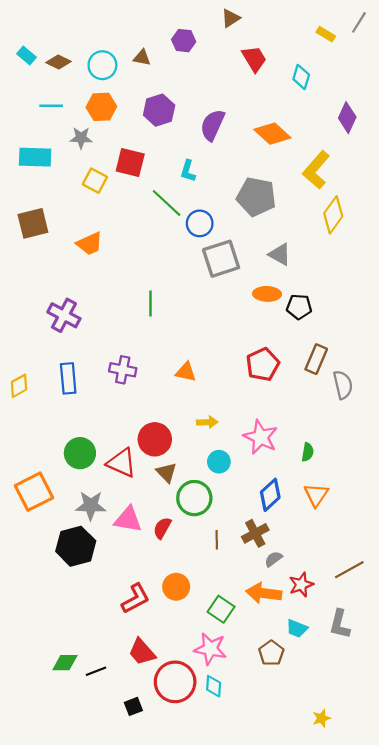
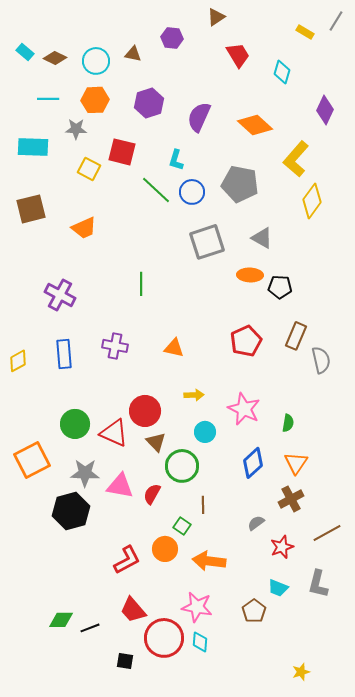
blue circle: (200, 223) -> (192, 192), moved
brown cross: (255, 533) -> (291, 499), moved
orange arrow: (264, 593) -> (209, 561), moved
green square: (221, 609) -> (182, 526), moved, size x0.7
black square: (133, 706) -> (125, 661), turned 30

